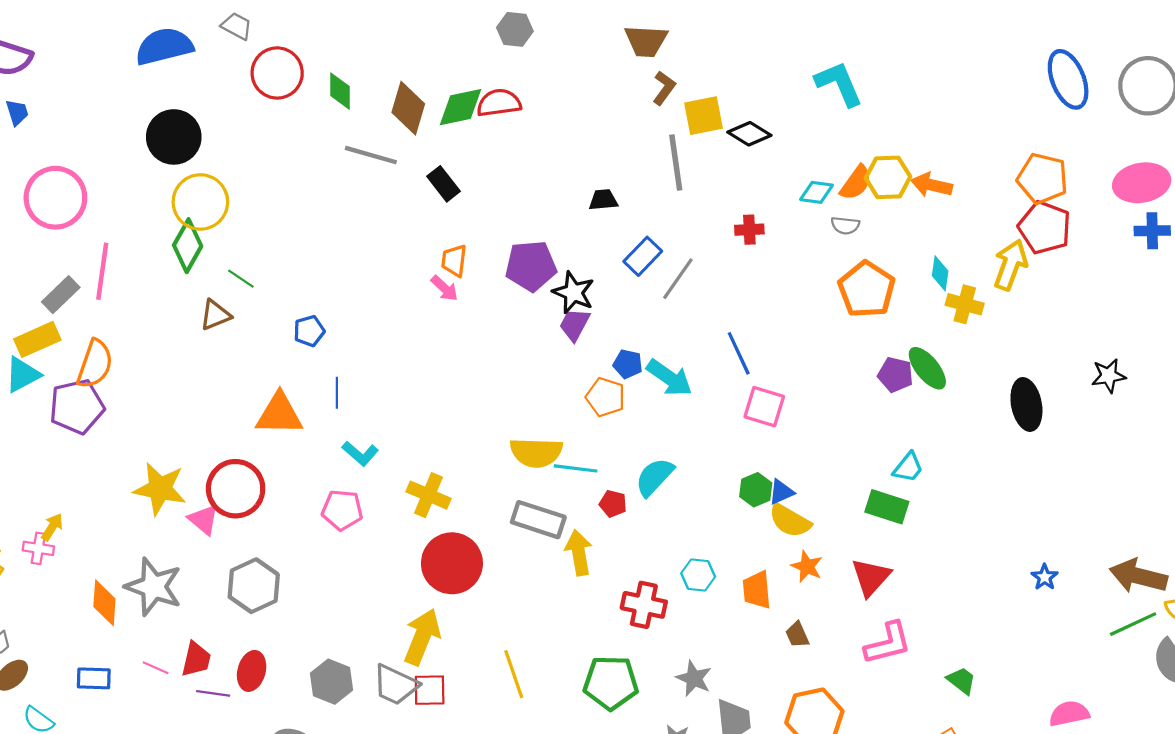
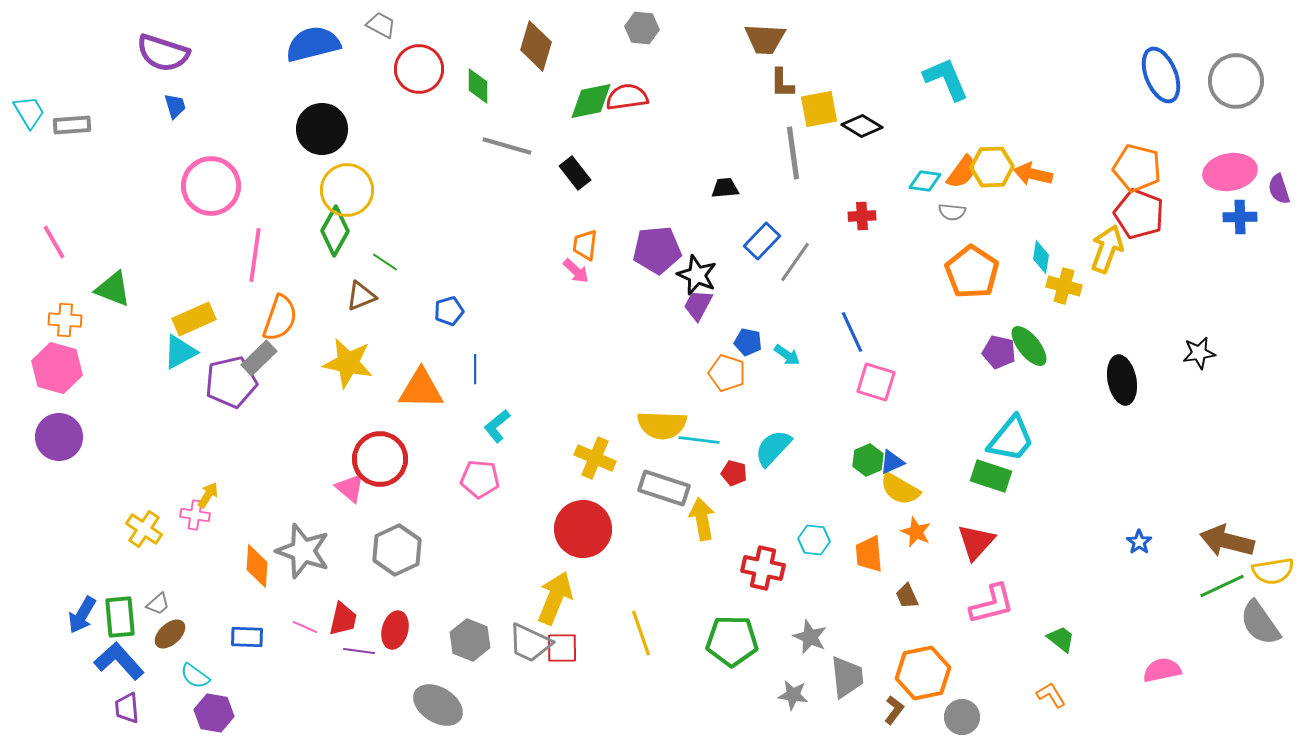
brown L-shape: (664, 88) -> (782, 83), turned 144
brown diamond: (408, 108) -> (536, 46), moved
gray rectangle: (61, 295) -> (259, 358), moved
orange semicircle: (95, 364) -> (280, 318), moved
cyan arrow: (669, 378) -> (787, 355), size x0.6
cyan L-shape: (360, 454) -> (497, 426), turned 100
cyan trapezoid: (908, 467) -> (1011, 439), size x1.6
yellow star: (160, 489) -> (348, 363), moved
yellow cross: (428, 495) -> (595, 458), moved

